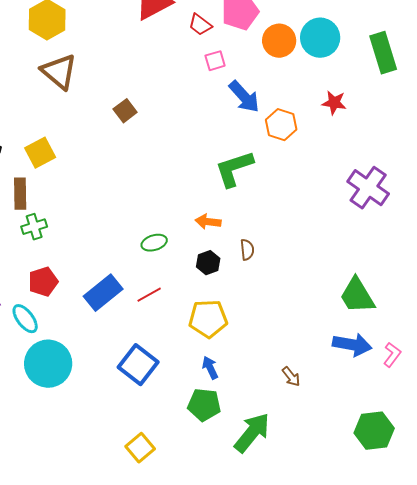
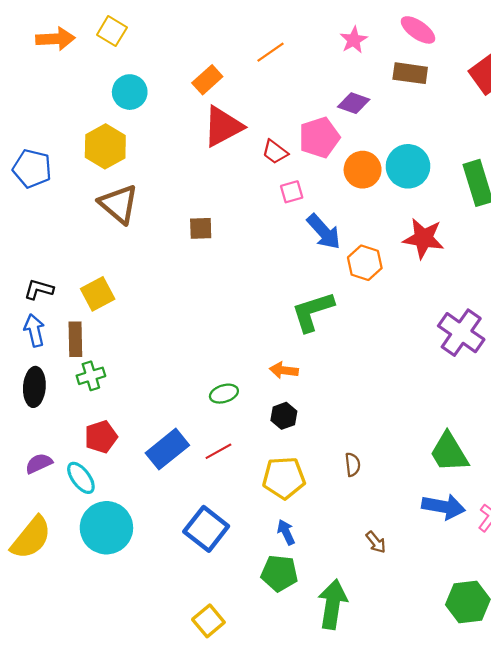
red star: (334, 103) -> (424, 238), size x1.5
brown square: (125, 111) -> (201, 228), moved, turned 35
brown semicircle: (247, 250) -> (353, 465), moved
green arrow: (252, 433) -> (333, 604), turned -30

